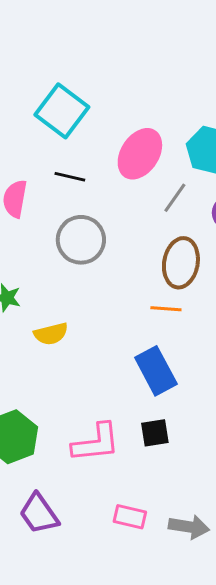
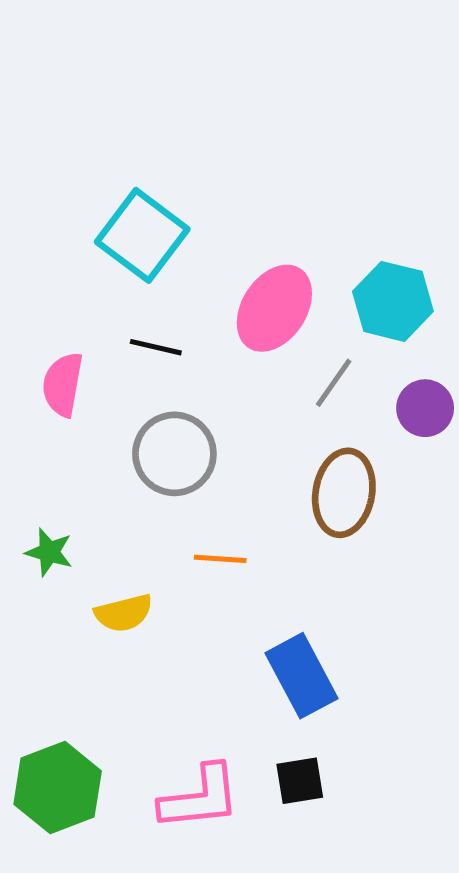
orange line: (166, 309) -> (220, 559), moved

